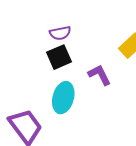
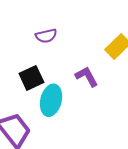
black square: (59, 57) -> (31, 78), moved

